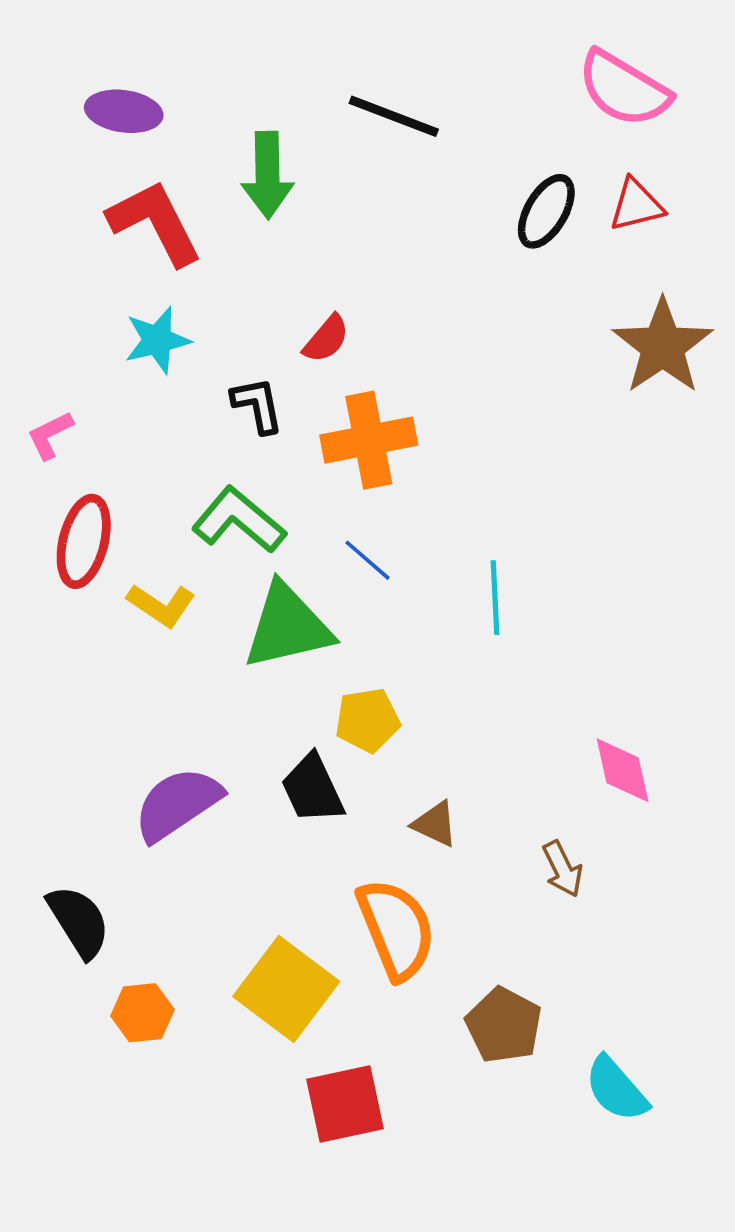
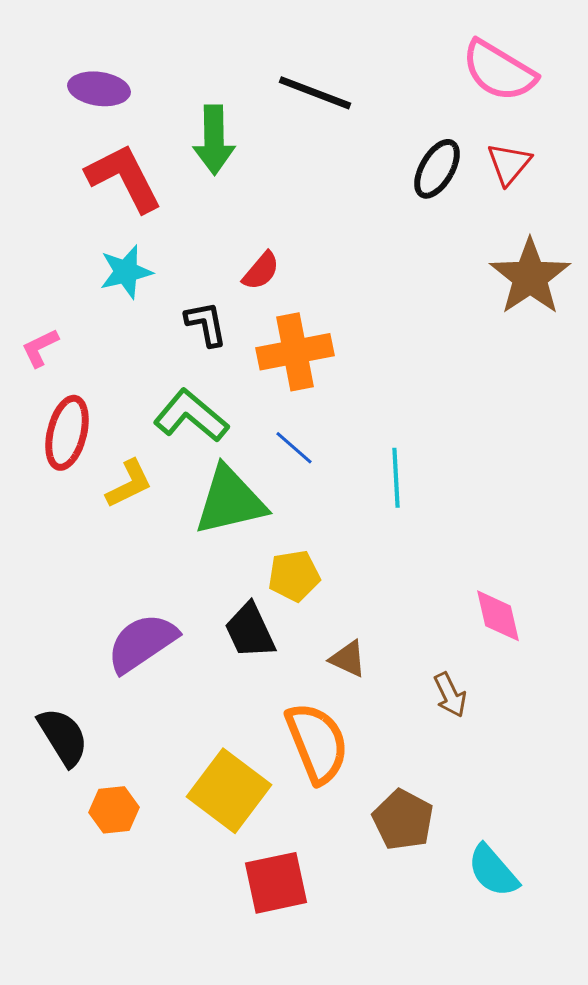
red triangle: (636, 205) -> (509, 164), turned -36
yellow L-shape: (161, 605) -> (129, 484), turned -60

